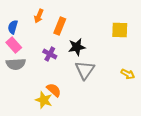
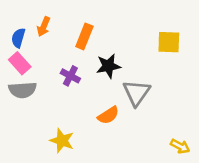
orange arrow: (39, 16) -> (44, 27), moved
gray triangle: (85, 70) -> (136, 93), moved
yellow arrow: (128, 74) -> (180, 146), moved
orange semicircle: (54, 90) -> (108, 115), moved, turned 105

